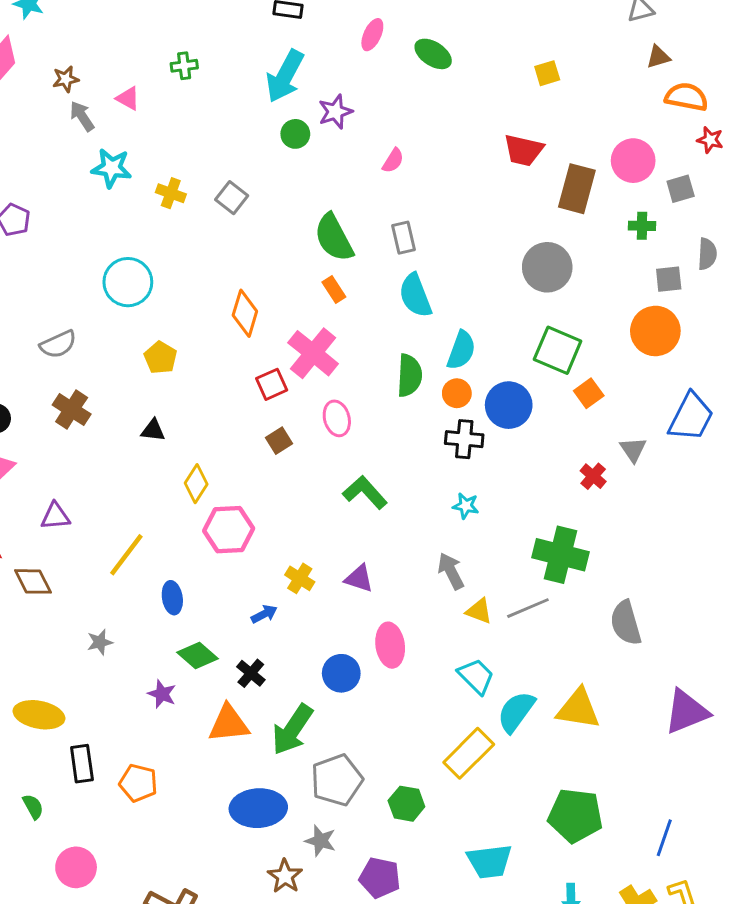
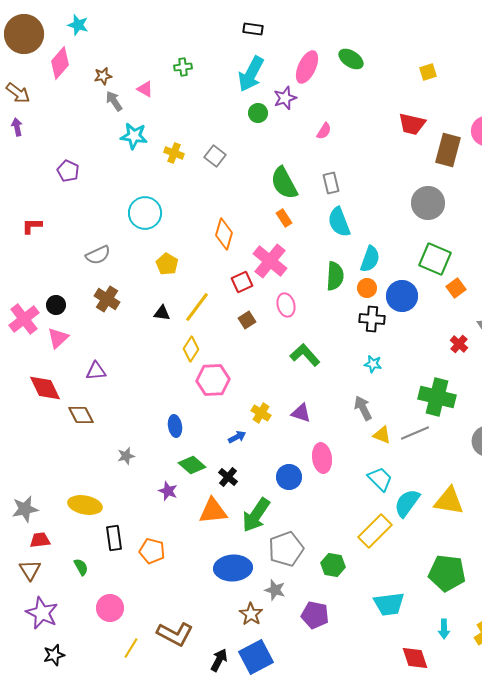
pink ellipse: (372, 35) -> (307, 67), moved, size x1.5
yellow line: (126, 555) -> (197, 307), moved

